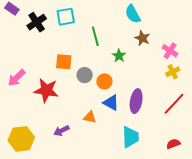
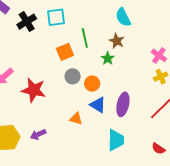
brown star: (142, 38) -> (117, 41), moved
orange square: (64, 62) -> (65, 52), moved, turned -30
purple arrow: (62, 131) -> (38, 134), moved
red semicircle: (173, 144) -> (158, 149), turned -128

